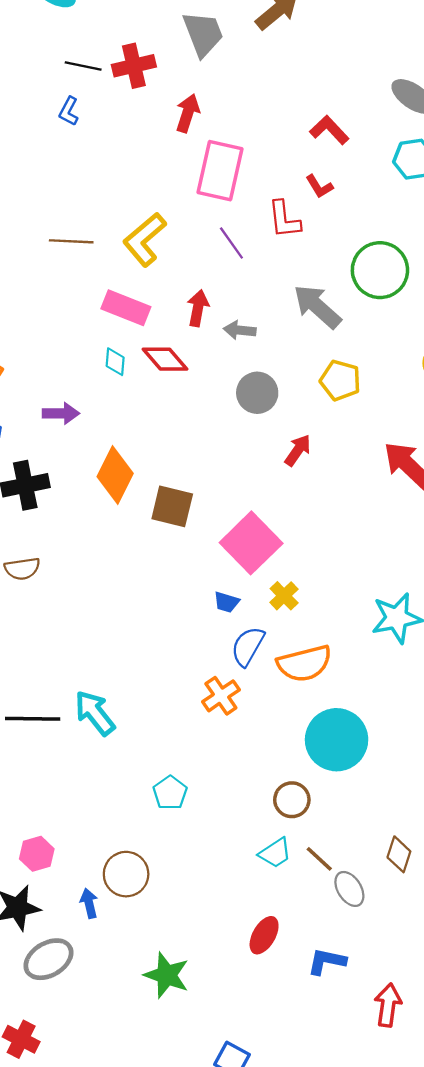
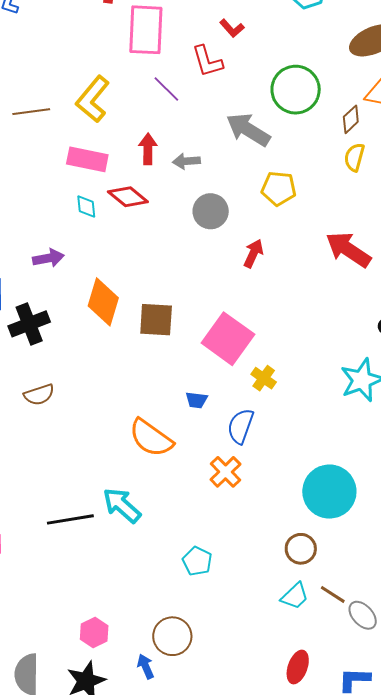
blue trapezoid: (227, 602) -> (196, 400), moved
orange semicircle: (304, 663) -> (151, 438), moved, turned 60

